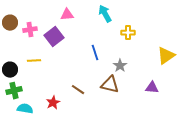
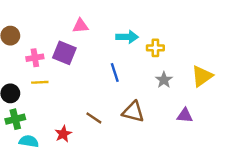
cyan arrow: (105, 14) -> (127, 37), moved, turned 120
pink cross: (30, 30) -> (35, 58), moved
purple square: (54, 37) -> (64, 53), turned -30
gray star: (120, 66) -> (164, 80), moved

